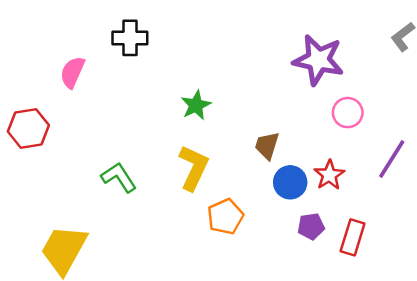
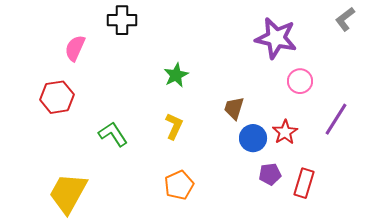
red hexagon: (28, 128) -> (57, 97), moved
yellow L-shape: (194, 168) -> (174, 126), size x0.7
orange pentagon: (225, 217) -> (179, 185), moved

